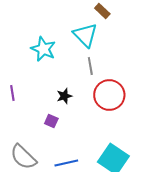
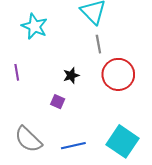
cyan star: (43, 49) -> (35, 26), moved

